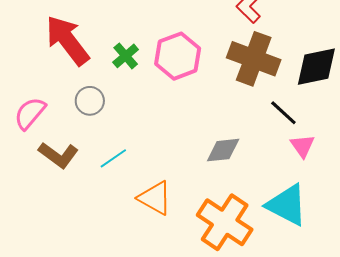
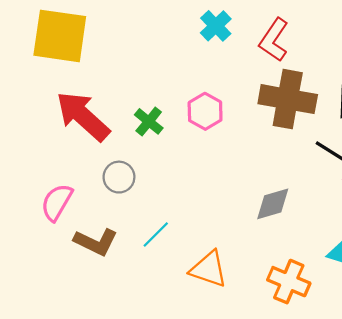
pink hexagon: (178, 56) -> (205, 111), size x0.7
orange cross: (225, 222) -> (289, 282), size x0.7

